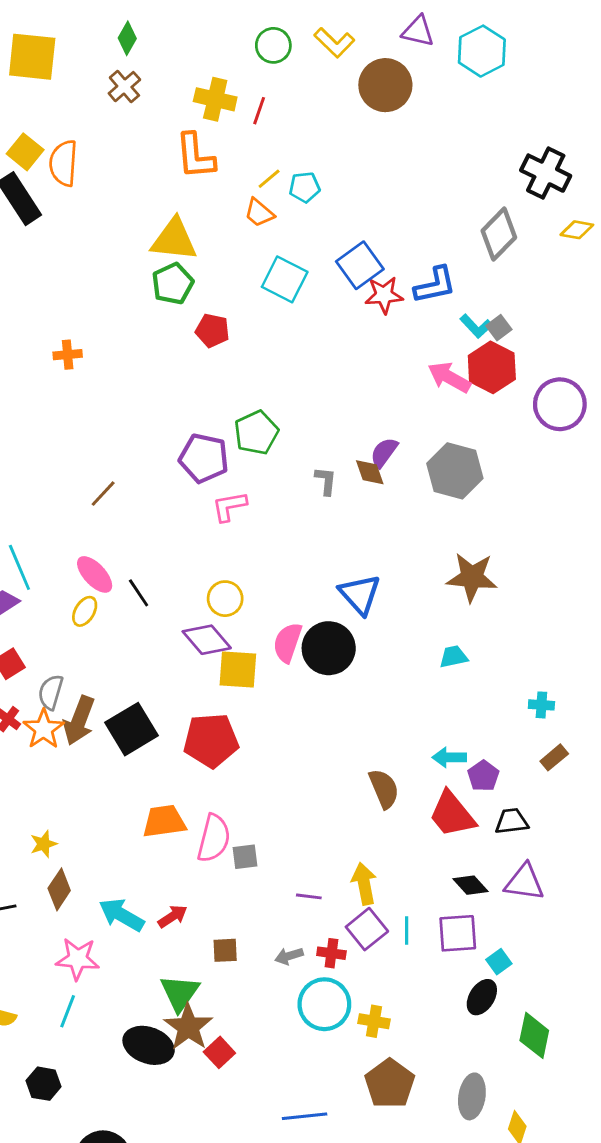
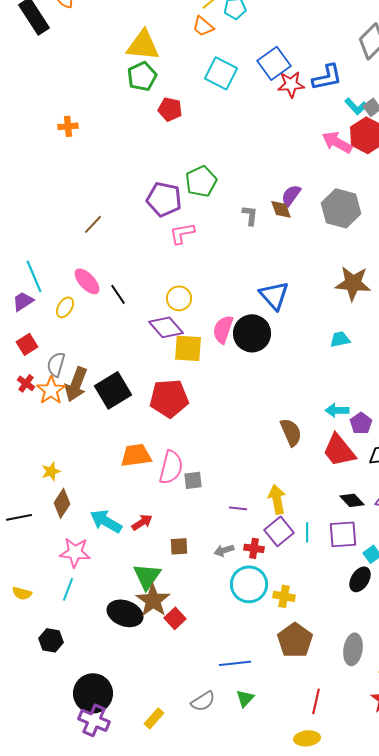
yellow ellipse: (85, 611) -> (65, 307), moved

